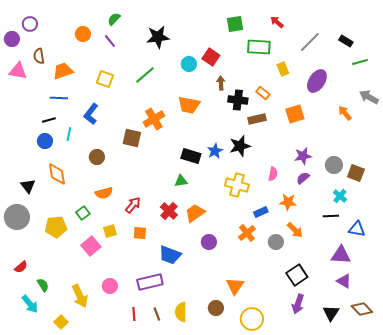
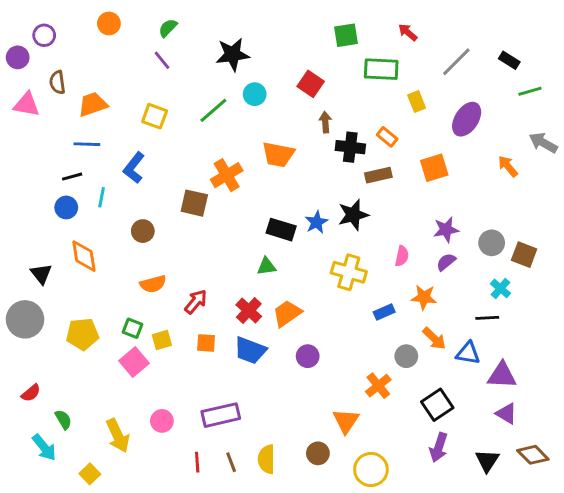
orange circle: (83, 34) -> (109, 23), moved
cyan circle: (189, 64) -> (255, 94), moved
green square: (83, 213) -> (132, 328), moved, turned -32
blue triangle: (357, 229) -> (468, 353), moved
orange cross: (247, 233) -> (378, 386), moved
blue trapezoid: (170, 255) -> (250, 350), moved

